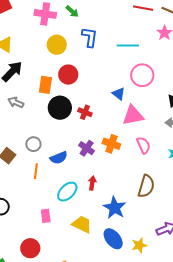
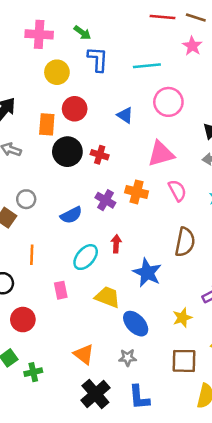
green arrow: (72, 11) -> (82, 33), moved
blue triangle: (119, 94) -> (125, 115), moved
gray circle: (33, 144) -> (26, 199), moved
orange line: (36, 171) -> (32, 255), moved
blue ellipse: (113, 239) -> (136, 324), moved
red circle: (30, 248) -> (23, 320), moved

